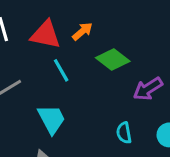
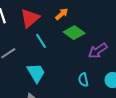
orange arrow: (82, 31) -> (62, 14), moved
red triangle: (46, 35) -> (30, 18), turned -50

